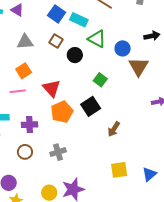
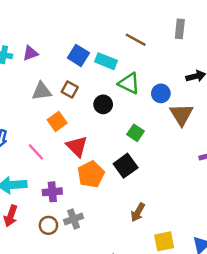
purple triangle: (17, 10) -> (30, 53), turned -48
brown square: (56, 41) -> (70, 89), moved
orange square: (24, 71) -> (57, 121), moved
pink line: (18, 91) -> (36, 152), turned 56
brown arrow: (114, 129) -> (138, 212), moved
gray cross: (58, 152) -> (74, 219), moved

